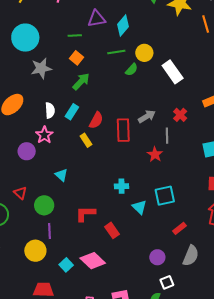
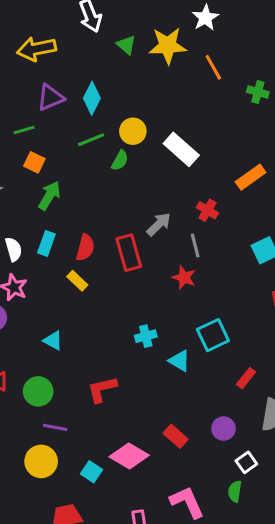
red rectangle: (112, 230) -> (176, 436), moved
purple line: (50, 231) -> (55, 427), turned -63

